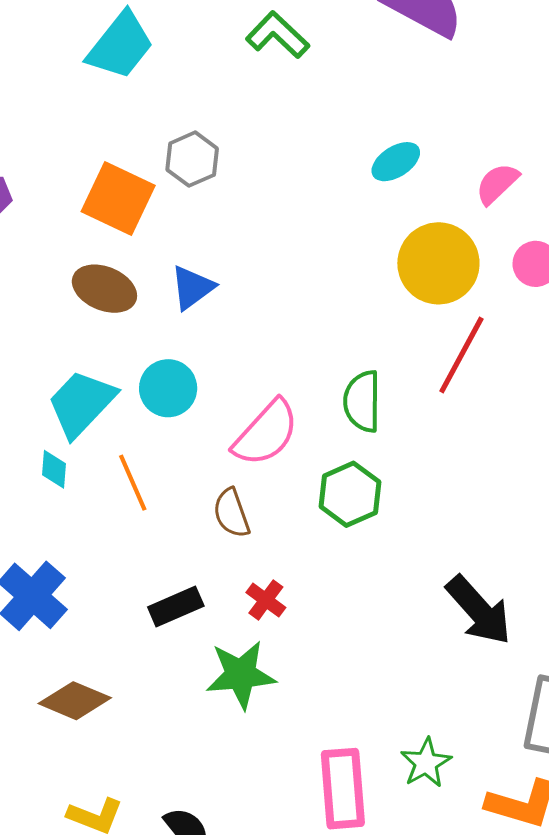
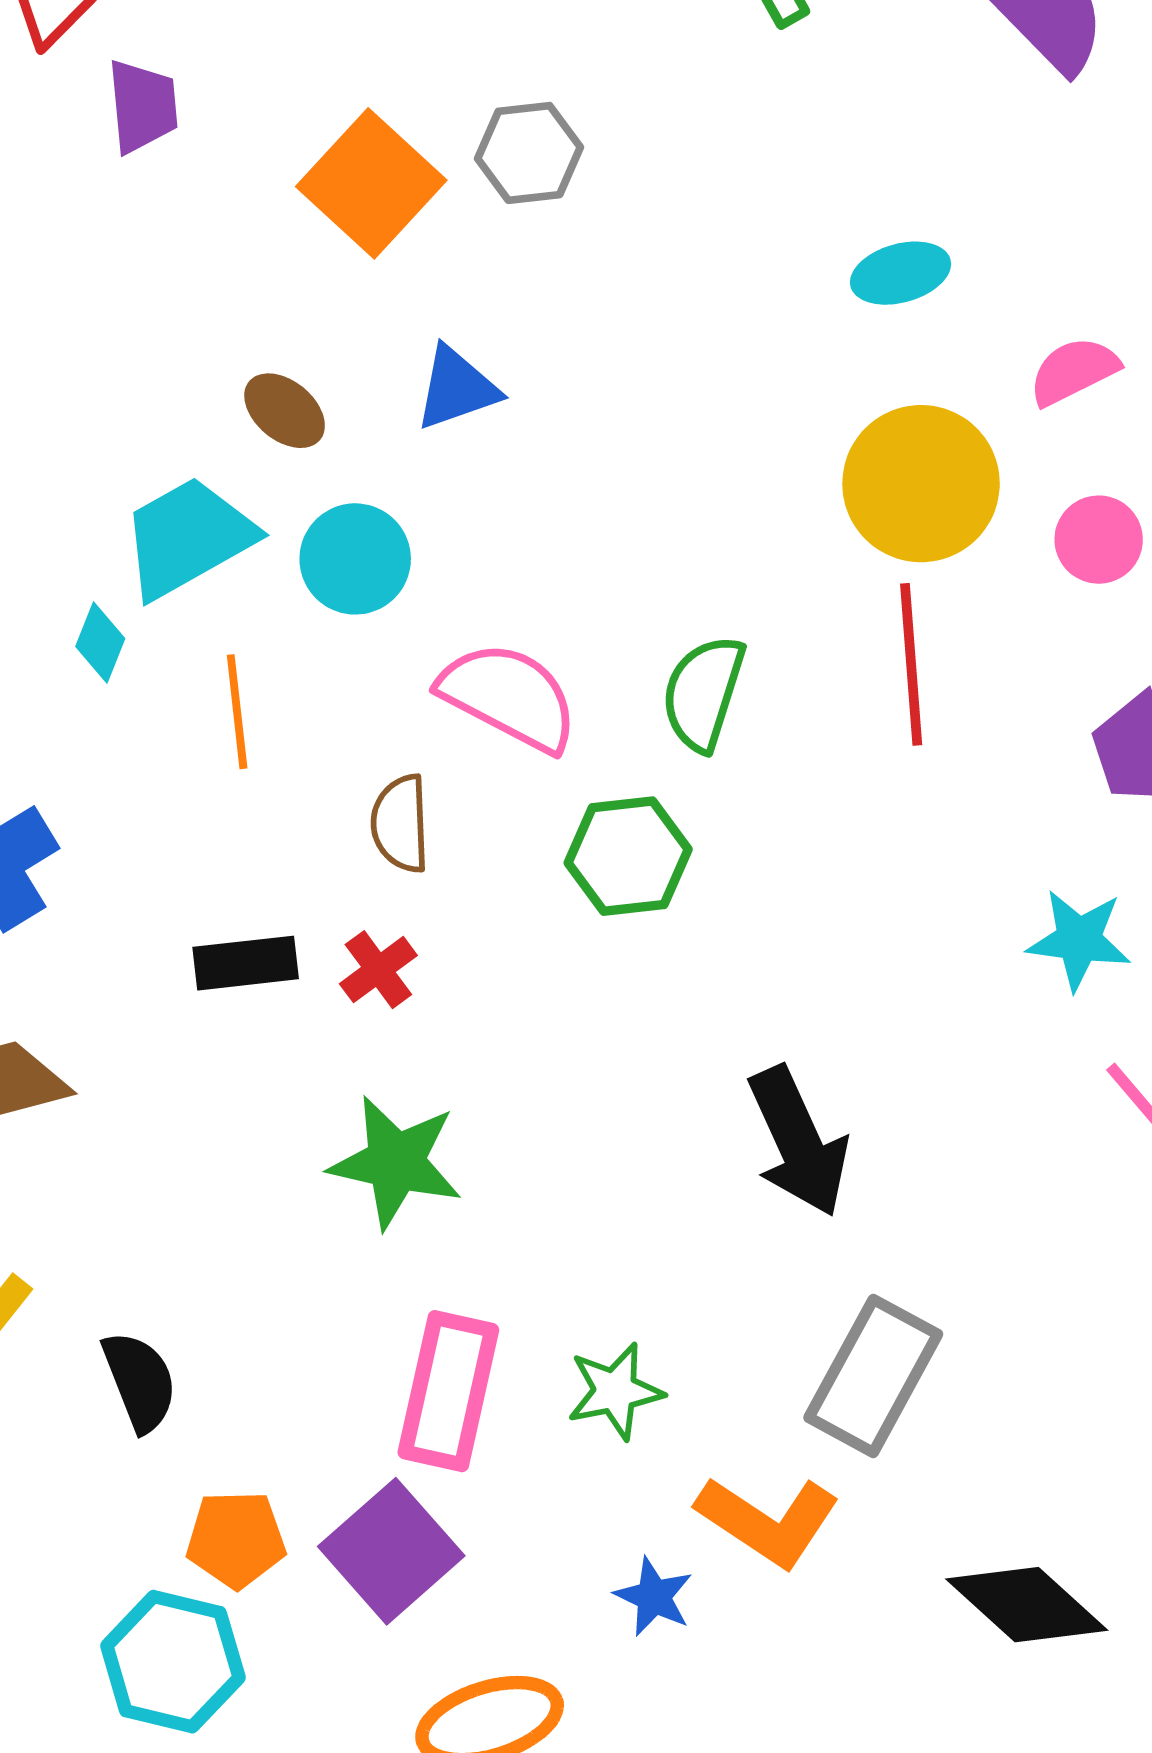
brown ellipse: (104, 289) -> (285, 411), moved, size x0.7
red line: (461, 355) -> (911, 664), turned -50
pink semicircle: (266, 433) -> (509, 697), turned -122
red cross: (266, 600) -> (378, 970), moved
green star: (241, 675) -> (396, 1162), moved

